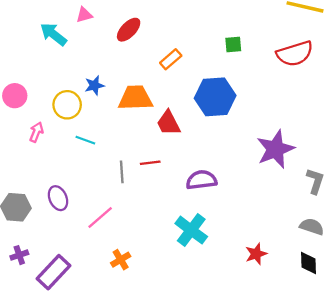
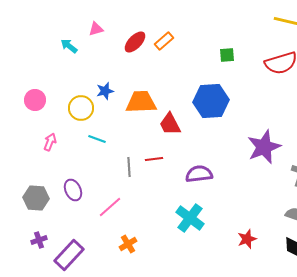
cyan arrow: (53, 34) -> (69, 46), size x0.7
orange rectangle: (171, 59) -> (164, 41), moved
pink arrow: (36, 132) -> (50, 142), moved

